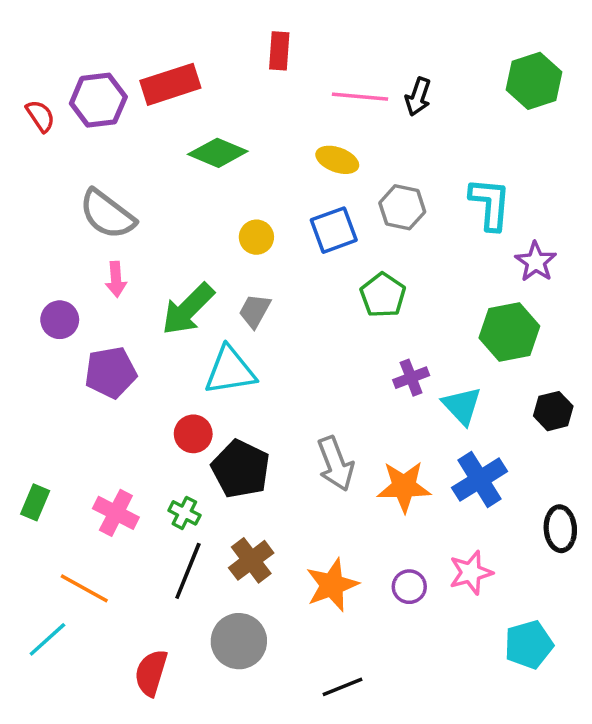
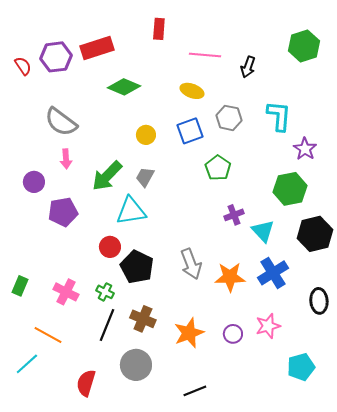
black arrow: (418, 97) -> (248, 67), moved
black hexagon: (553, 411) -> (315, 234), size x1.6
brown cross: (251, 560) -> (143, 319), turned -30

